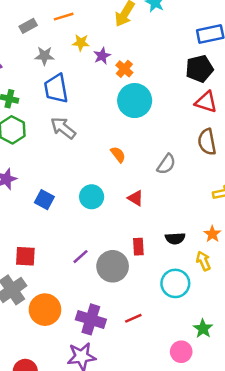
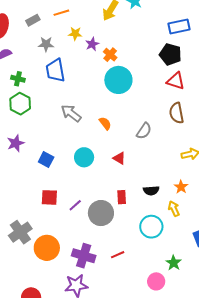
black pentagon: (199, 69) -> (170, 54), turned 30
gray arrow: (63, 128) -> (71, 113), moved
red square: (25, 256) -> (49, 197), moved

